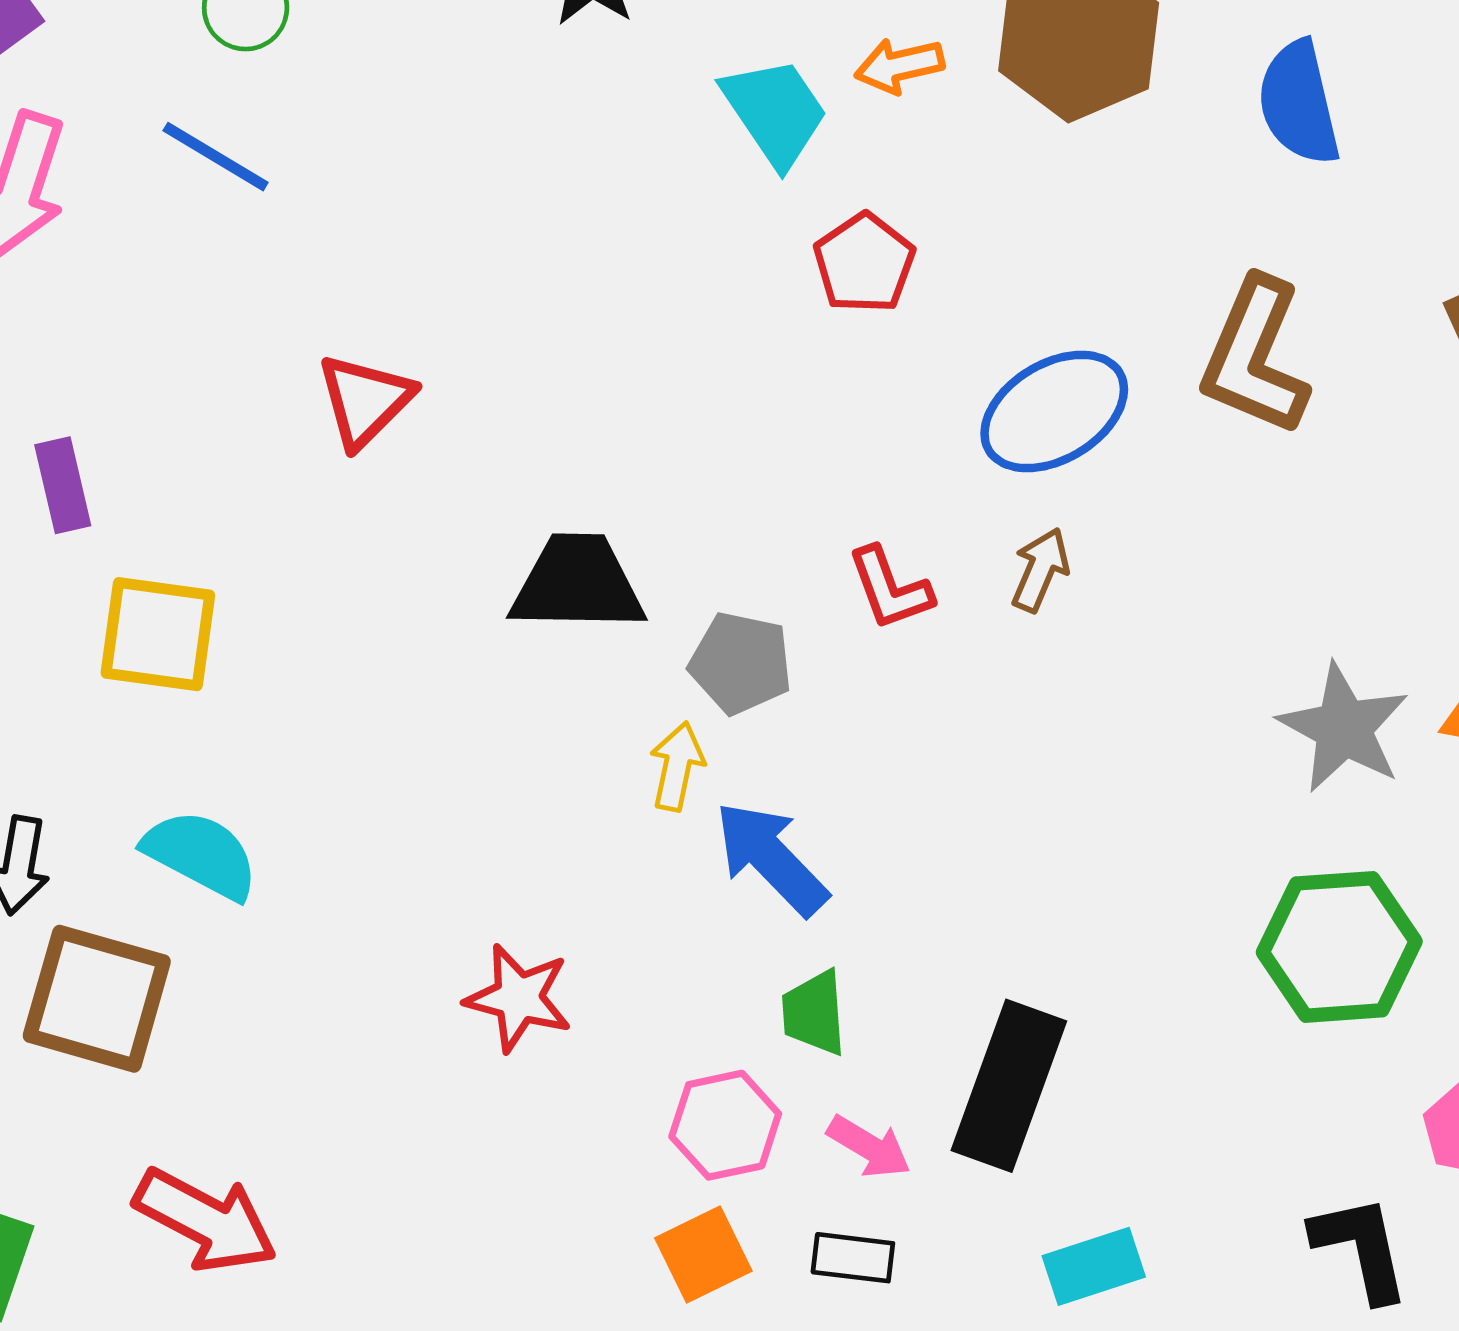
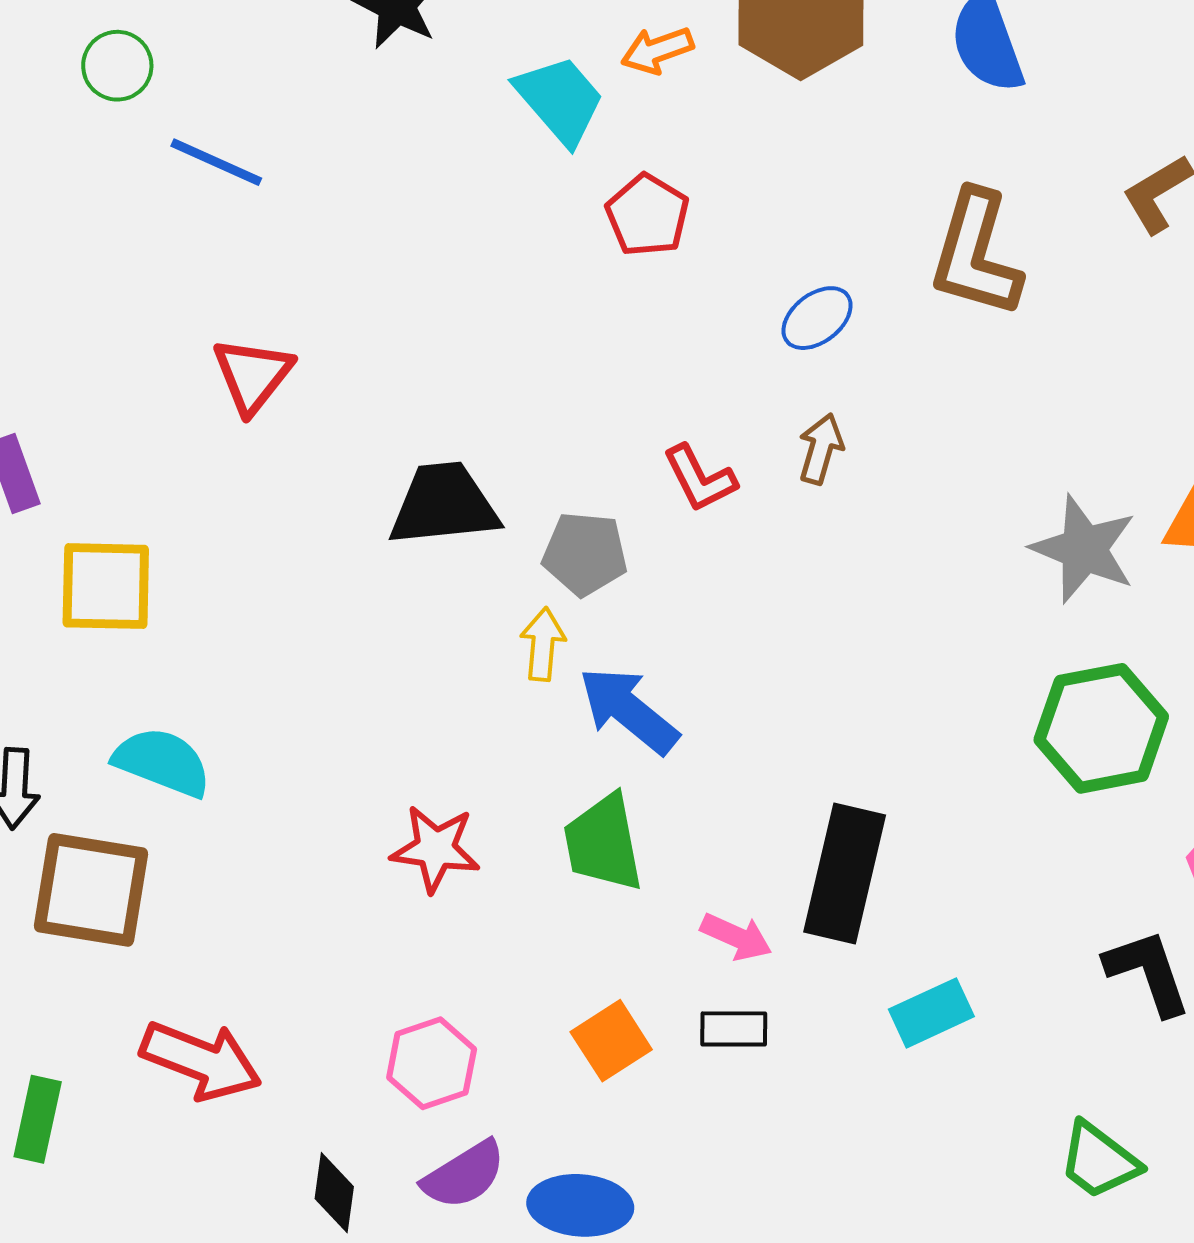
blue line: (216, 157) -> (216, 162), moved
blue ellipse: (1054, 412) -> (817, 318), size x0.6
green trapezoid: (814, 1013) -> (603, 843), moved, size x1.4
pink hexagon: (725, 1125) -> (432, 1063), moved

